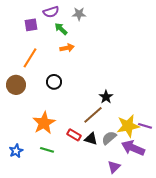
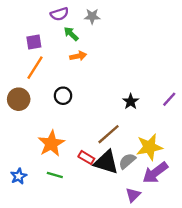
purple square: (31, 25) -> (34, 42), moved
black star: (106, 97) -> (131, 102), moved
purple line: (145, 126) -> (169, 99), moved, turned -64
black triangle: (91, 139) -> (106, 162), size x1.6
purple arrow: (133, 148) -> (155, 173), turned -60

